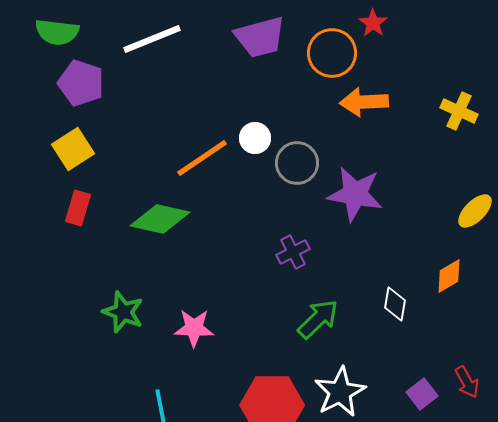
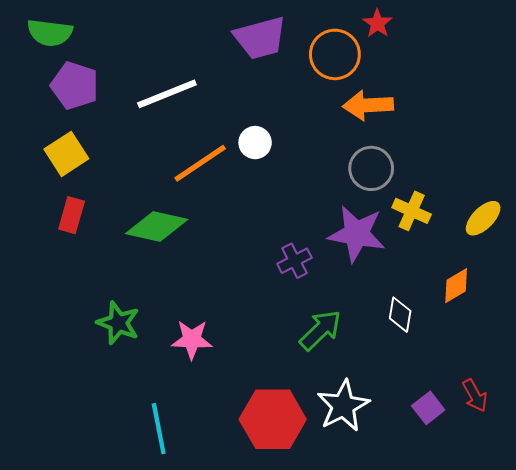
white line: (152, 39) -> (167, 94), moved
yellow cross: (459, 111) -> (412, 211), moved
gray circle: (297, 163) -> (371, 168), moved
purple star: (355, 194) -> (357, 234), moved

